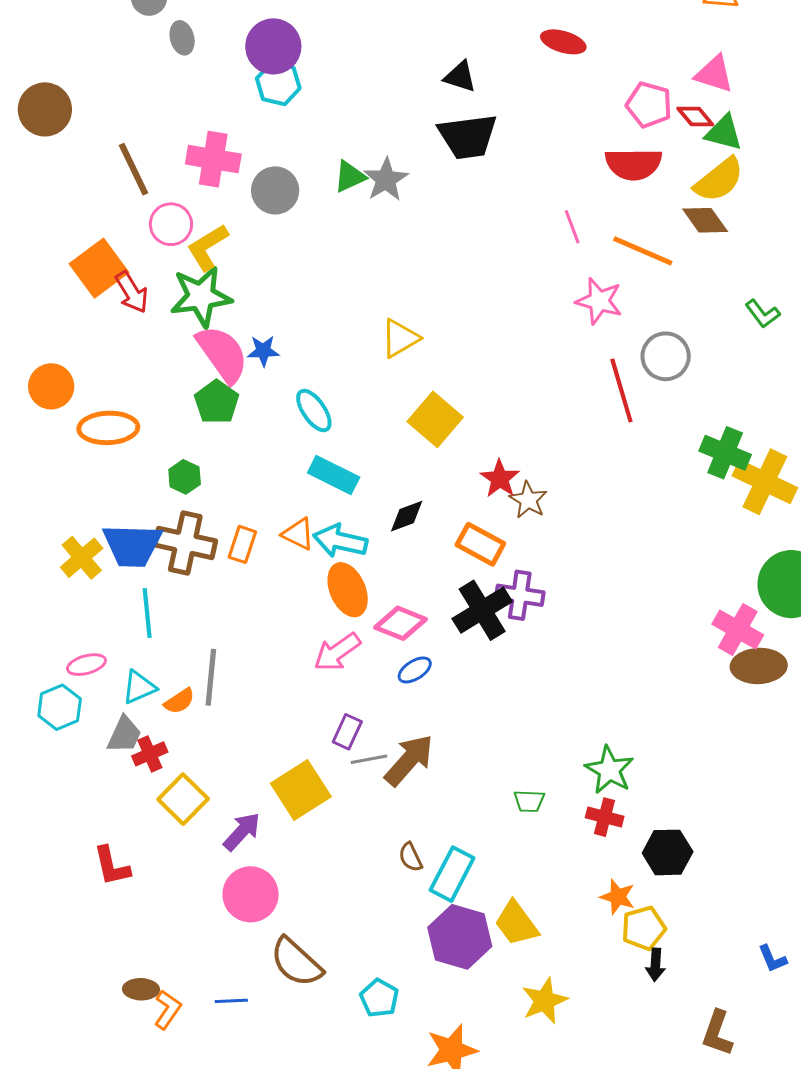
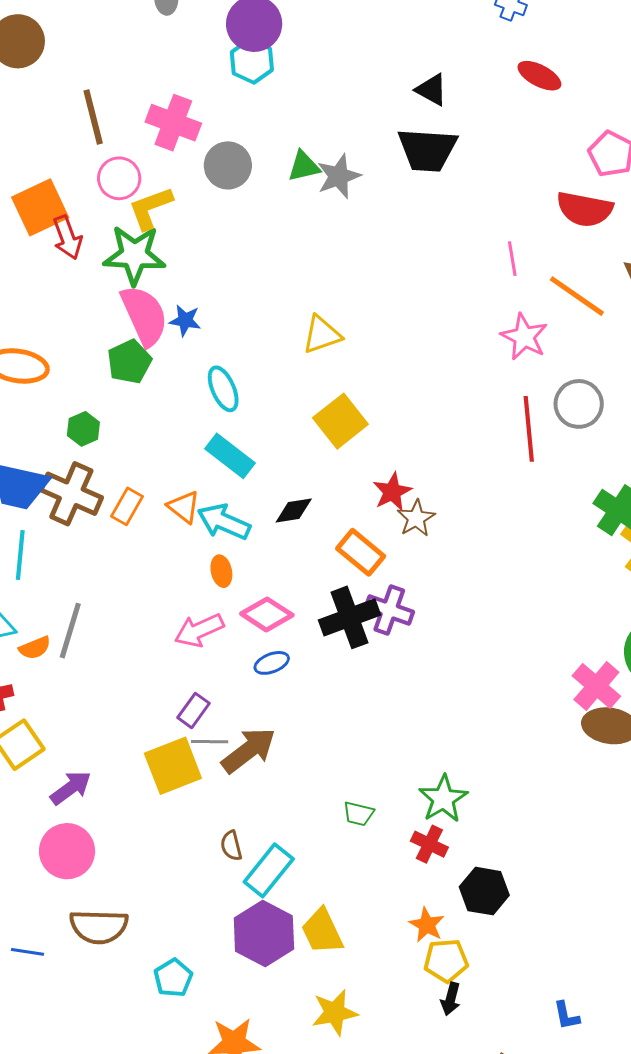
orange ellipse: (348, 590) -> (221, 571), size x0.6
yellow square: (301, 790) -> (173, 766), moved
brown semicircle: (296, 962) -> (99, 927), turned -52

